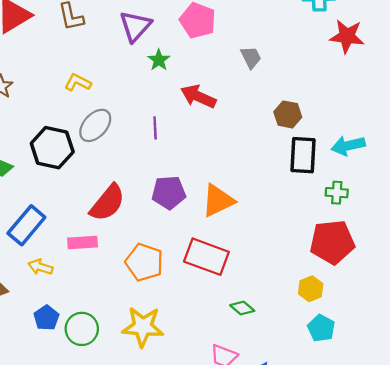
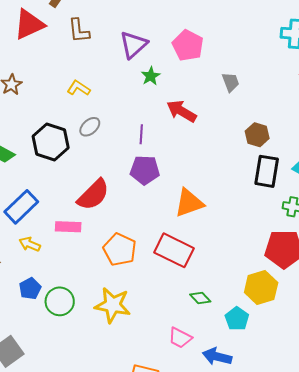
gray ellipse: (95, 125) -> (90, 127), size x0.7
purple pentagon: (169, 193) -> (145, 170), moved
yellow hexagon: (311, 289) -> (261, 288), size x1.5
cyan pentagon: (321, 328) -> (237, 319), moved

